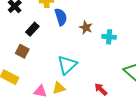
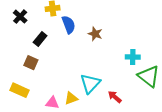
cyan cross: (109, 37) -> (133, 57), moved
cyan triangle: (67, 65) -> (90, 83), moved

